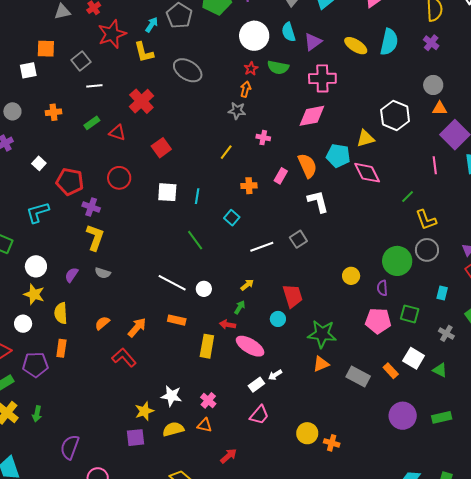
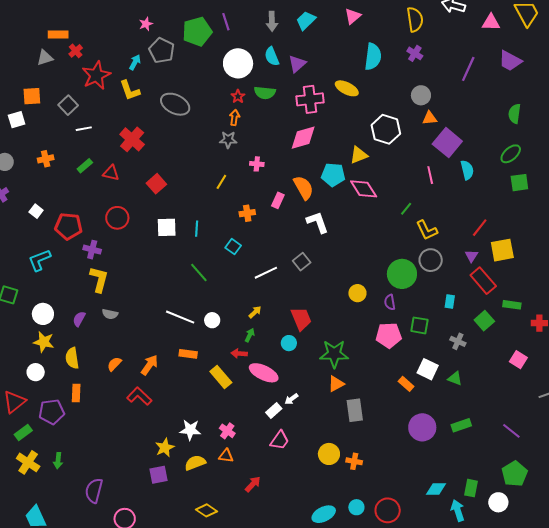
yellow ellipse: (356, 46) -> (347, 88), moved
yellow rectangle: (207, 346) -> (221, 377), turned -45
gray rectangle: (358, 377) -> (355, 410), moved, turned 60

